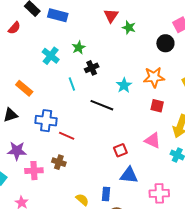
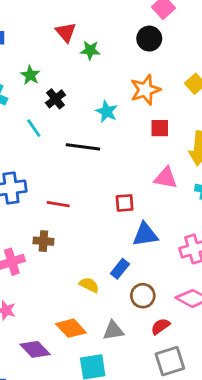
red triangle: (111, 16) -> (66, 32), moved
green star: (129, 27) -> (90, 50), moved
red line: (67, 136) -> (58, 204), moved
red square: (120, 150) -> (125, 203), turned 32
blue rectangle: (106, 194) -> (120, 269), turned 48

